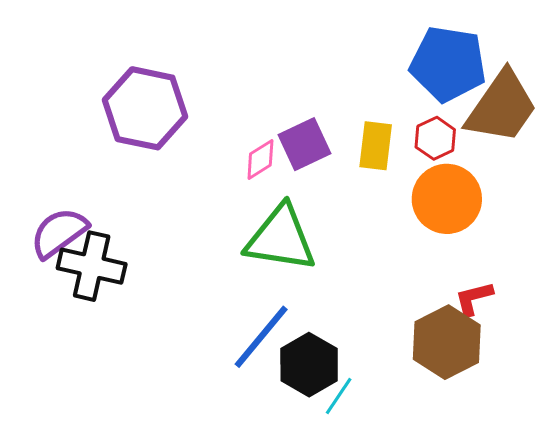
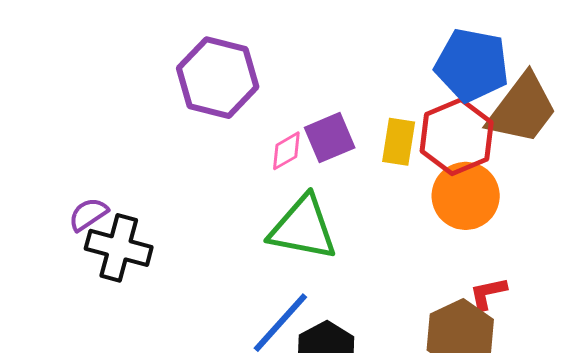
purple hexagon: (145, 108) -> (218, 78), moved
red hexagon: (435, 138) -> (457, 137), size x1.8
purple semicircle: (59, 233) -> (88, 214), size x0.7

